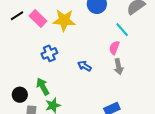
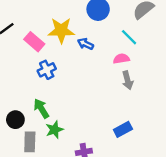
pink rectangle: (38, 19) -> (34, 42), moved
pink semicircle: (114, 48) -> (121, 59), turned 64
blue arrow: (85, 66) -> (85, 44), moved

